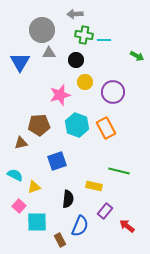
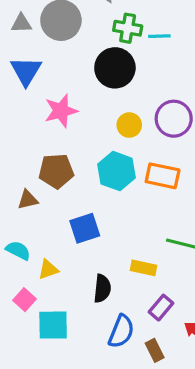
gray triangle: (49, 53) -> (21, 23), moved
black circle: (76, 60) -> (115, 68), size x1.6
yellow circle: (85, 82) -> (129, 125), moved
pink star: (60, 95) -> (61, 111), moved
orange rectangle: (106, 128) -> (163, 176), turned -50
brown rectangle: (60, 240) -> (155, 350), moved

